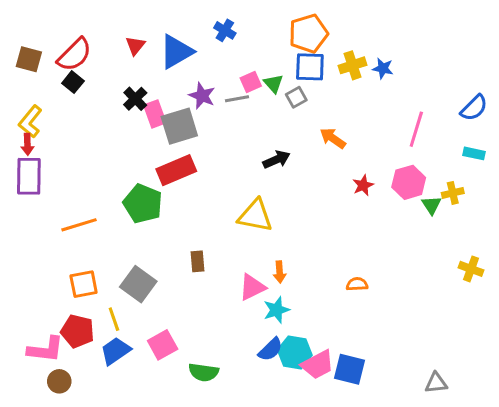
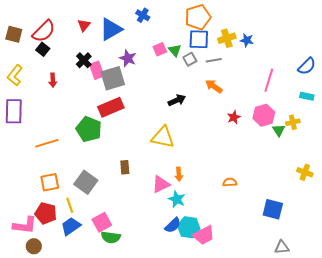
gray line: (237, 99) -> (214, 60), moved
red arrow: (27, 144) -> (53, 80), moved
cyan star: (277, 310) -> (177, 199), turned -30
blue square: (349, 369) -> (273, 209), moved
green semicircle: (204, 372) -> (111, 237), moved

